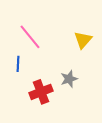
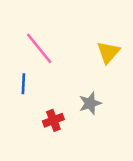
red cross: (41, 92) -> (53, 120), size x0.7

